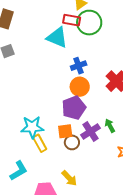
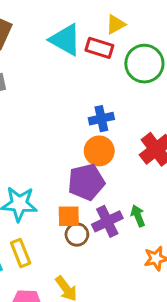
green circle: (89, 23) -> (144, 64), moved
cyan triangle: (57, 37) -> (65, 40), moved
yellow rectangle: (40, 143) -> (21, 253), moved

